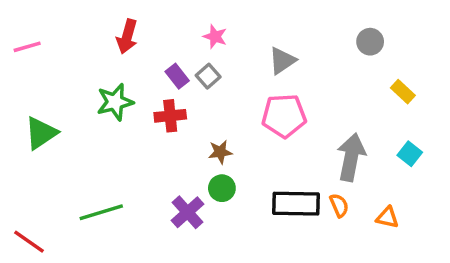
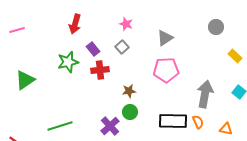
purple rectangle: (177, 76) -> (93, 49), moved

